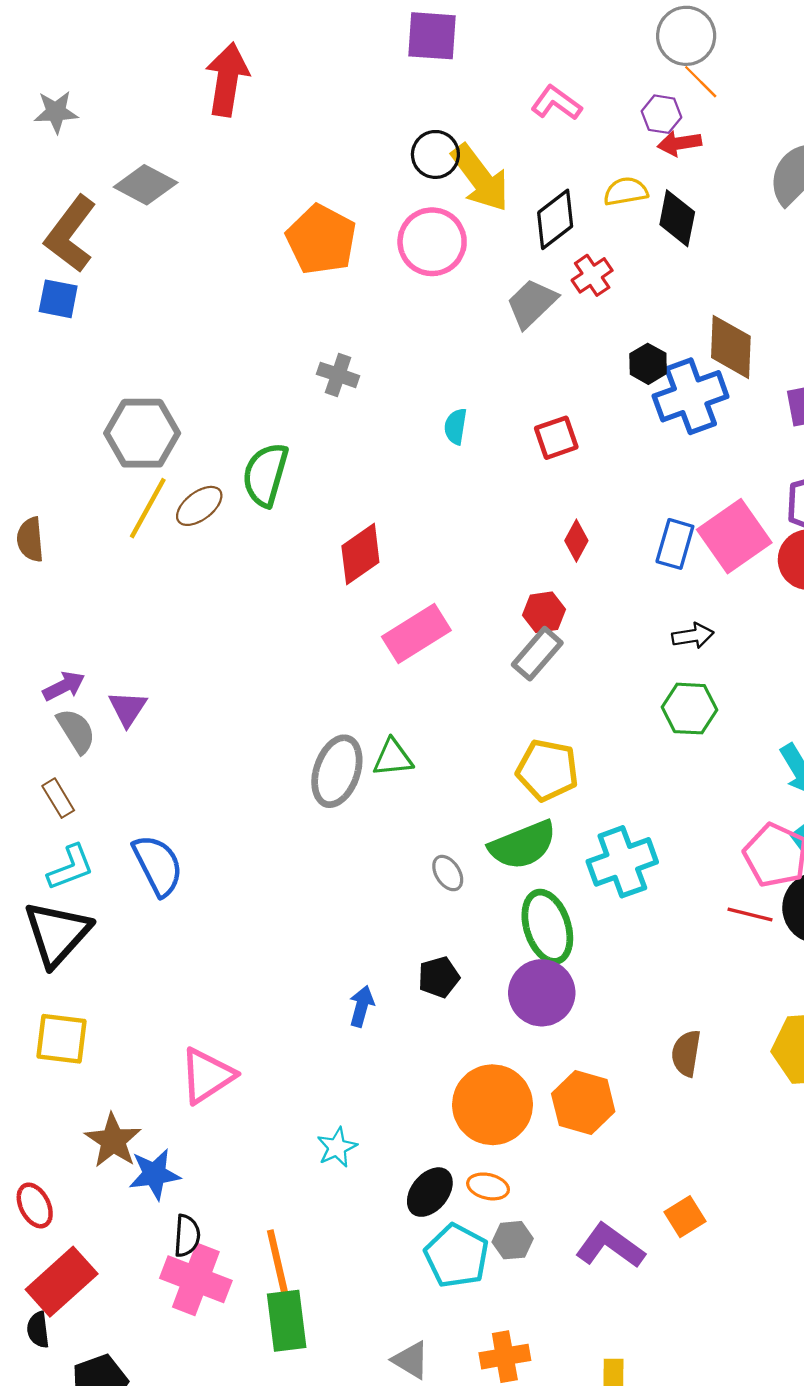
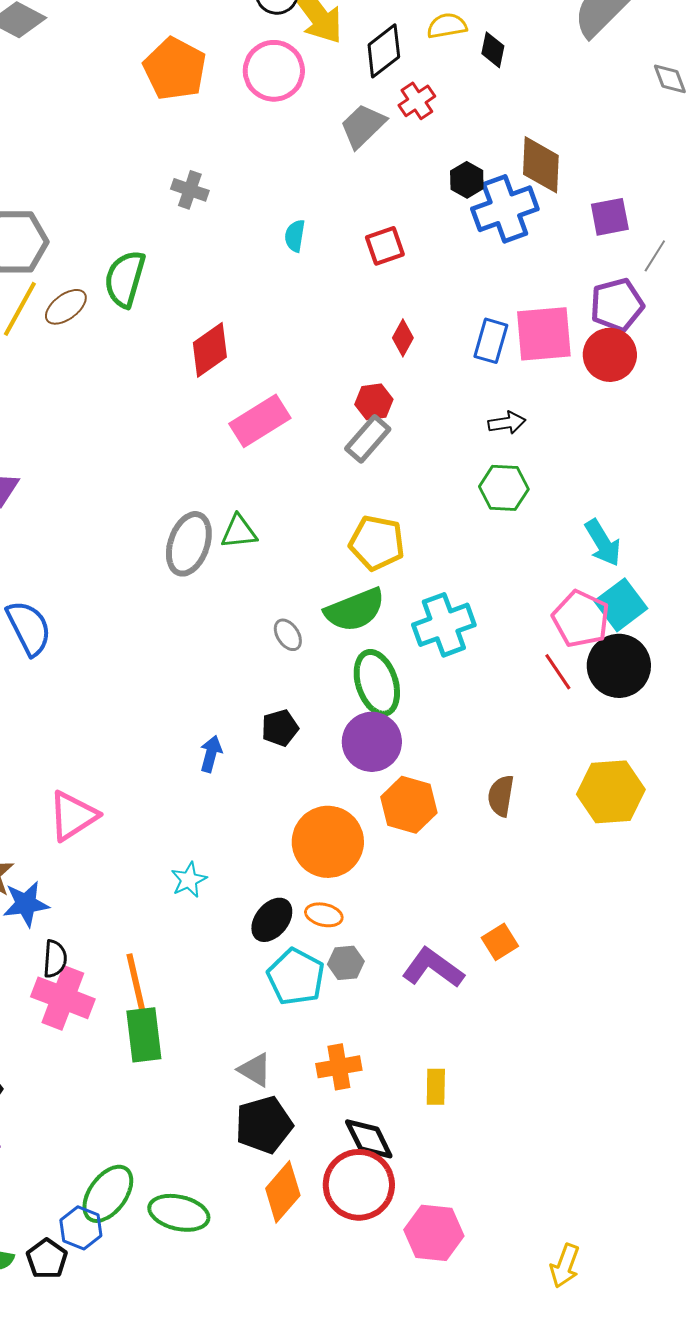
black diamond: (677, 218) -> (493, 50), size x0.7
pink square: (734, 536) -> (544, 334), turned 30
red line: (750, 914) -> (558, 672), turned 42
orange hexagon: (583, 1103) -> (409, 805), moved

